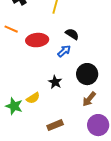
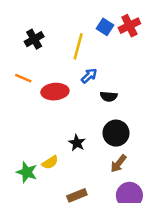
black semicircle: (72, 34) -> (109, 96), moved, turned 152
blue arrow: (64, 51) -> (89, 76), moved

